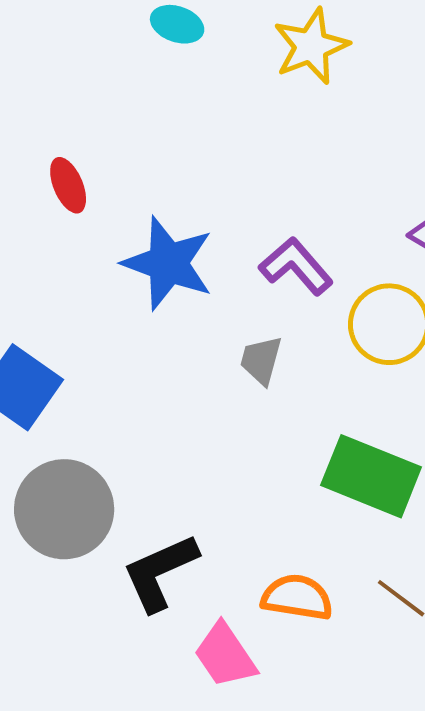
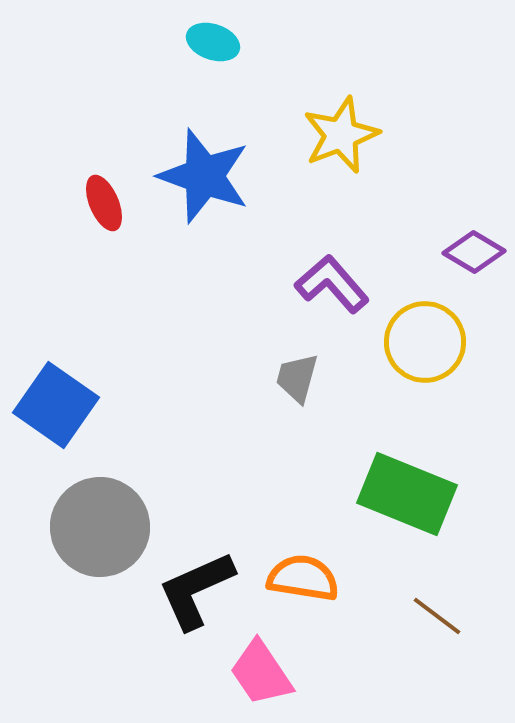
yellow star: (311, 46) -> (341, 135), moved
blue star: (168, 263) -> (204, 176), moved
orange semicircle: (297, 597) -> (303, 578), moved

